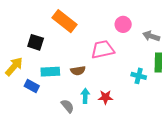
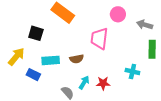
pink trapezoid: (103, 50) -> (99, 38), turned -70
cyan cross: (139, 76) -> (132, 72), moved
cyan arrow: (85, 96) -> (84, 82), turned 32

